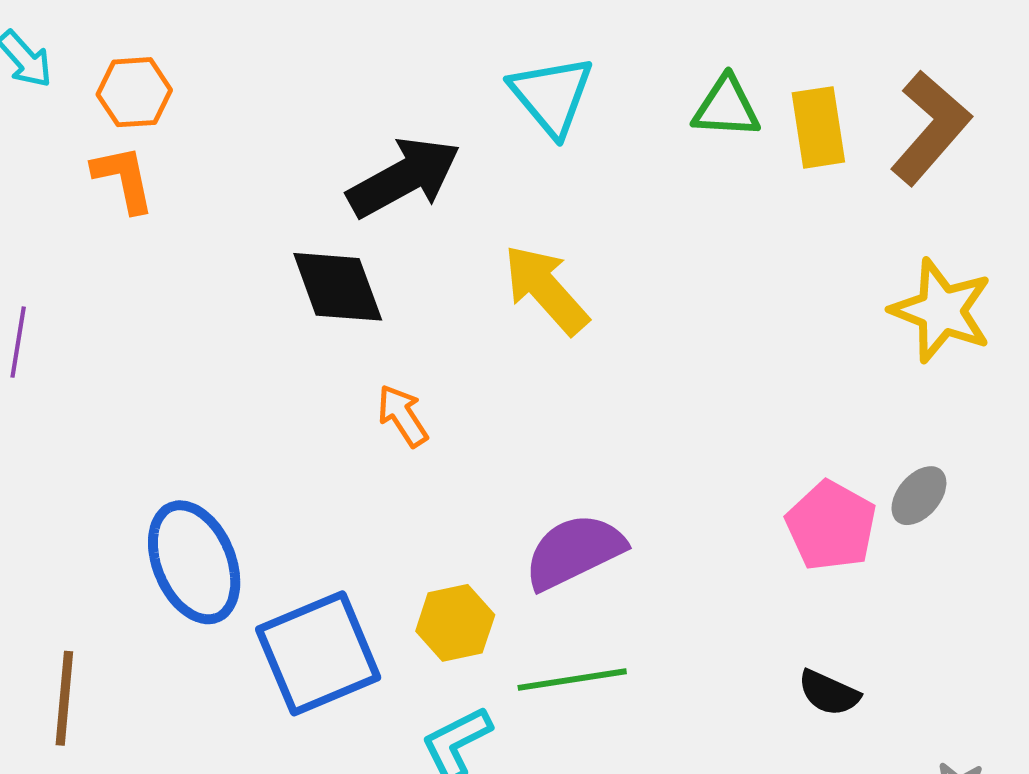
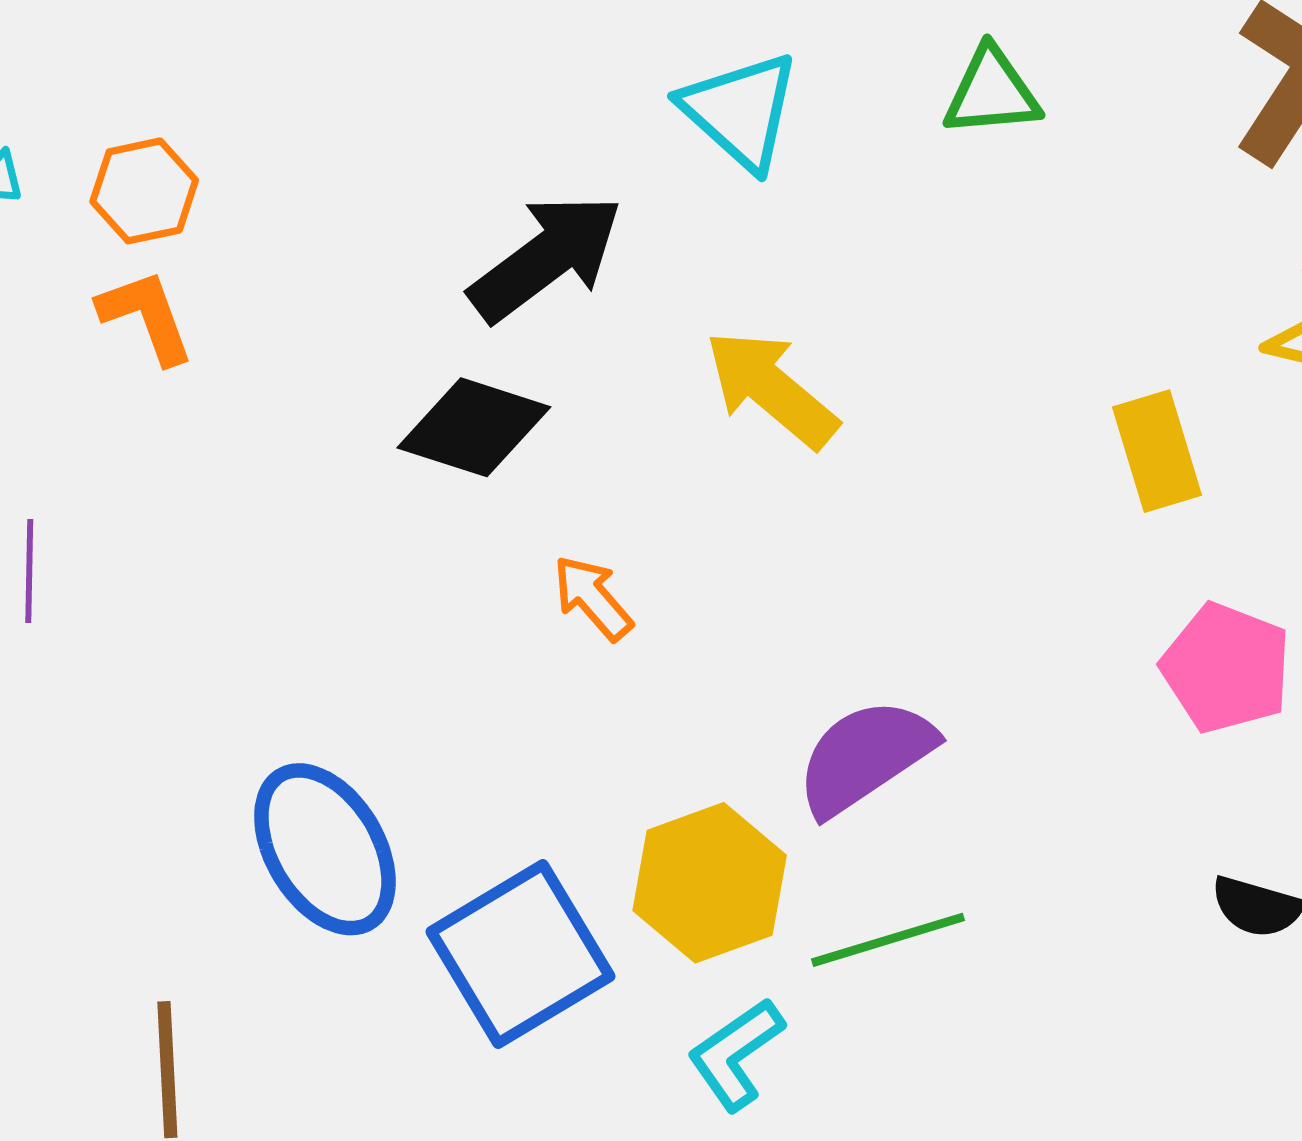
yellow rectangle: (818, 127) -> (1157, 451), moved
black diamond: (338, 287) -> (474, 427), turned -44
yellow hexagon: (455, 623) -> (710, 883), size x1.4

